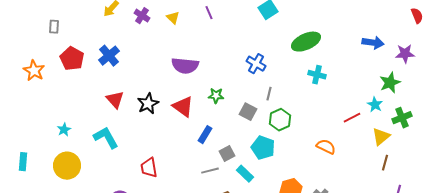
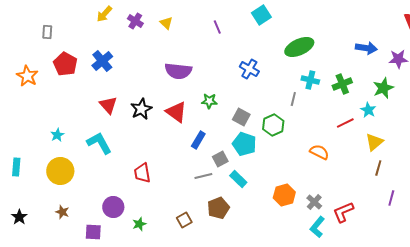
purple line: (209, 13) -> (217, 27), moved
gray line: (269, 94) -> (293, 99), moved
green cross: (402, 118) -> (342, 84), moved
cyan pentagon: (263, 148) -> (244, 144), moved

